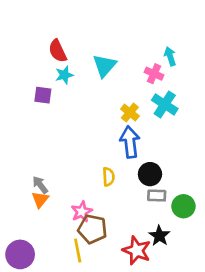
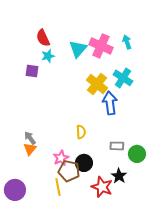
pink cross: (154, 74) -> (101, 46), moved, size x1.6
yellow cross: (130, 112) -> (97, 84), size x1.5
blue arrow: (130, 142) -> (110, 103), moved
black circle: (150, 174) -> (84, 163), moved

